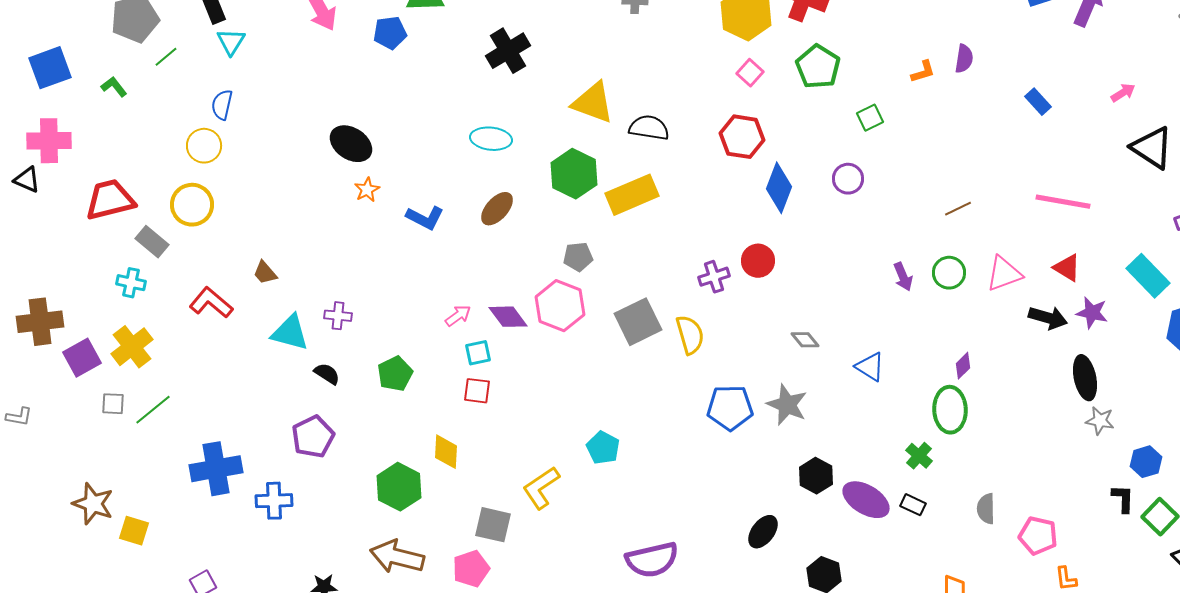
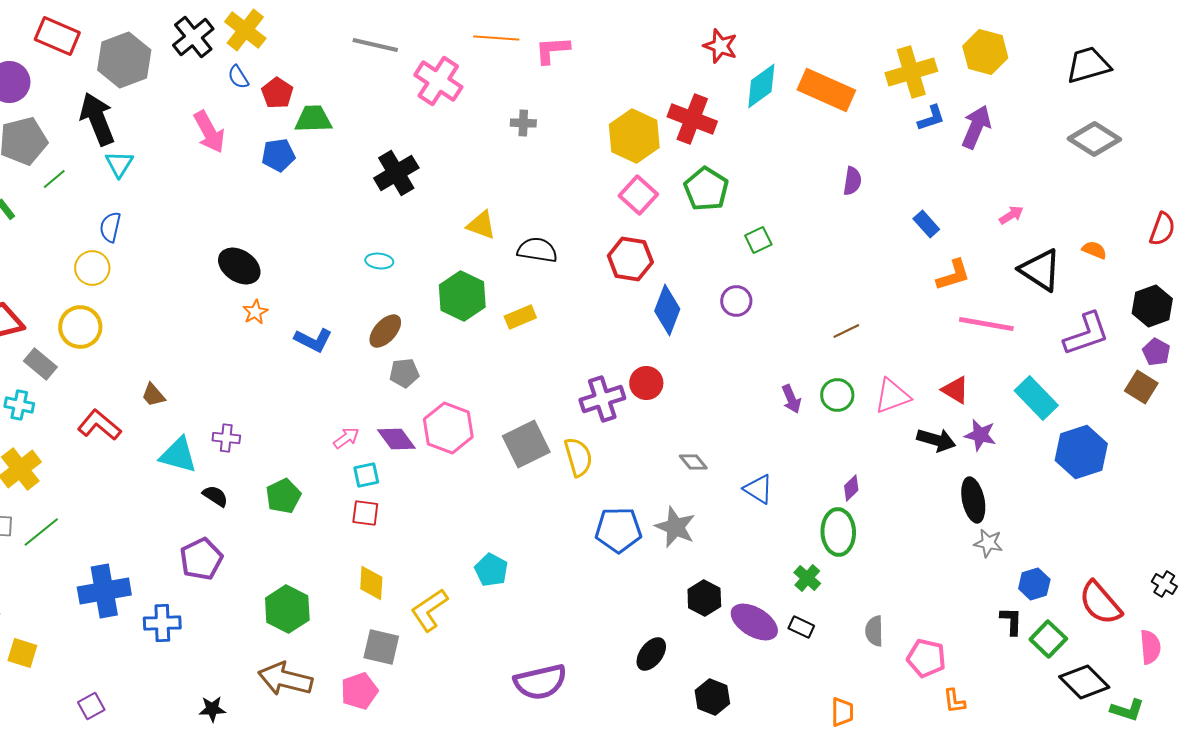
orange L-shape: (923, 72) -> (953, 275), moved, size x1.4
pink square: (750, 73) -> (638, 195), size x1.4
yellow triangle: (593, 103) -> (481, 225), size x0.7
cyan ellipse: (491, 139) -> (379, 261), size x0.7
yellow rectangle: (632, 195) -> (520, 317), size x0.6
pink line: (1063, 202) -> (986, 324), moved
gray pentagon: (578, 257) -> (404, 373), moved
purple cross: (714, 277) -> (602, 399), size x1.4
yellow diamond: (446, 452) -> (371, 583), moved

